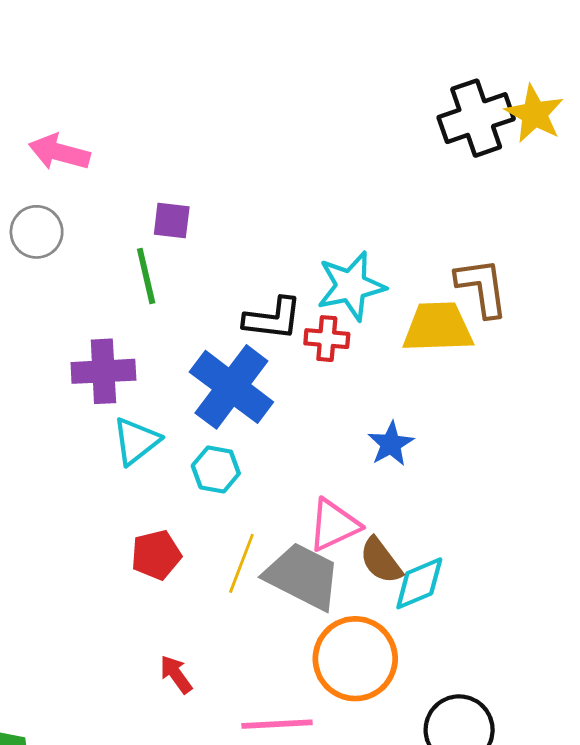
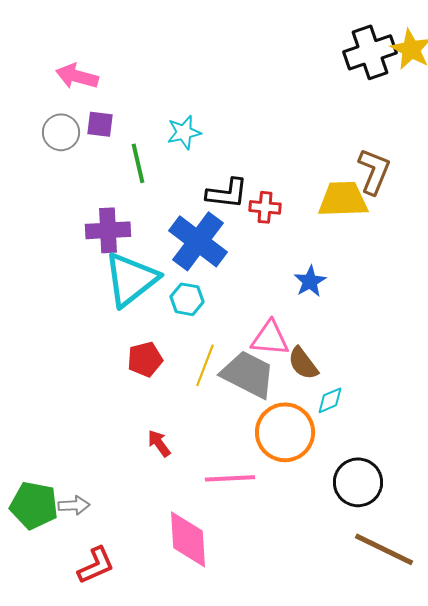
purple square: (172, 221) -> (100, 124), moved
cyan star: (351, 286) -> (184, 132), moved, size x0.7
brown L-shape: (482, 287) -> (374, 171), turned 30
cyan triangle: (136, 441) -> (131, 279), size x1.6
pink triangle: (334, 525) -> (270, 338), turned 30
cyan diamond: (419, 583) -> (330, 400), moved, size x0.7

